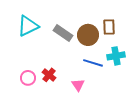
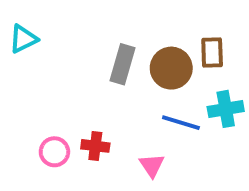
cyan triangle: (28, 26) -> (23, 39), moved, size x0.7
gray rectangle: (63, 33) -> (123, 64), turned 72
red cross: (49, 75) -> (95, 146), turned -32

